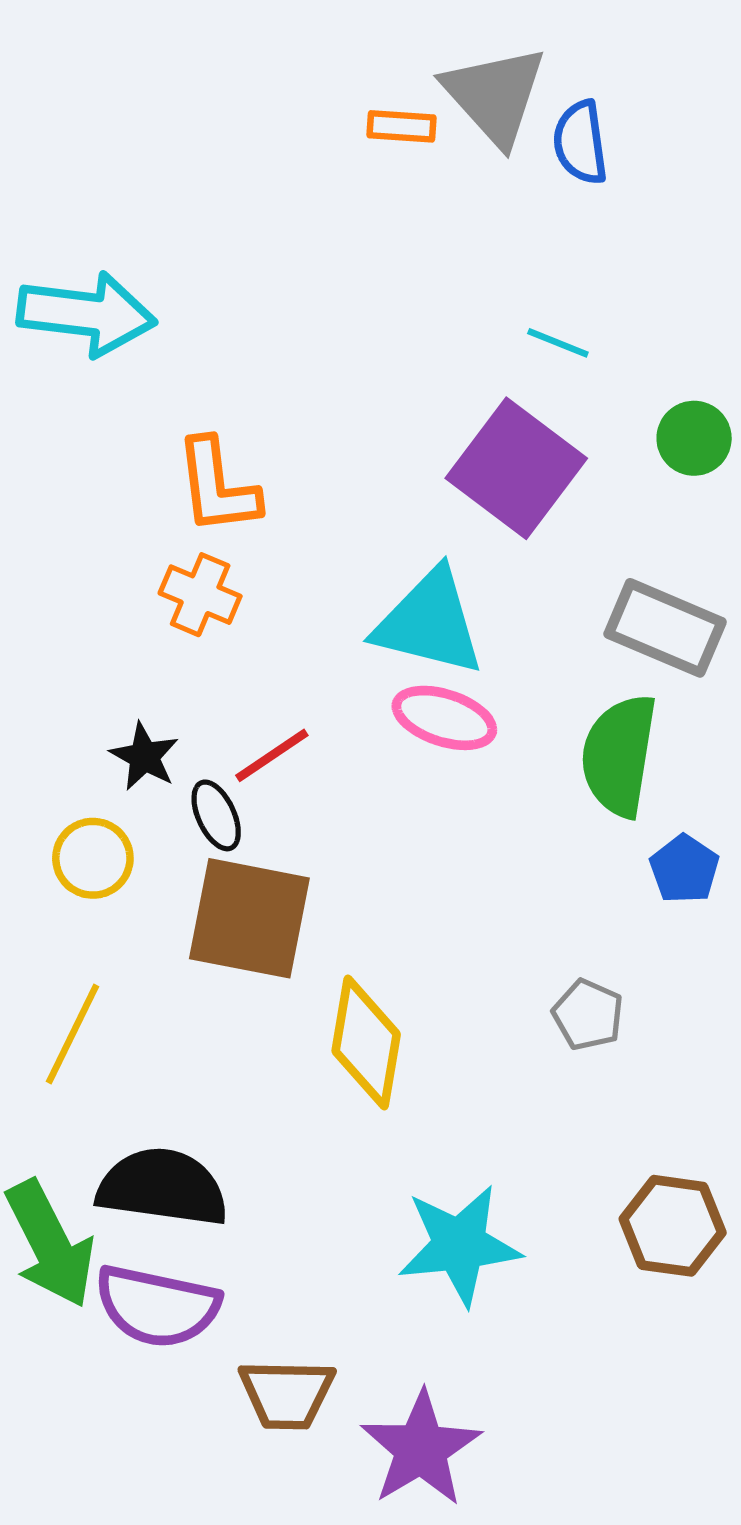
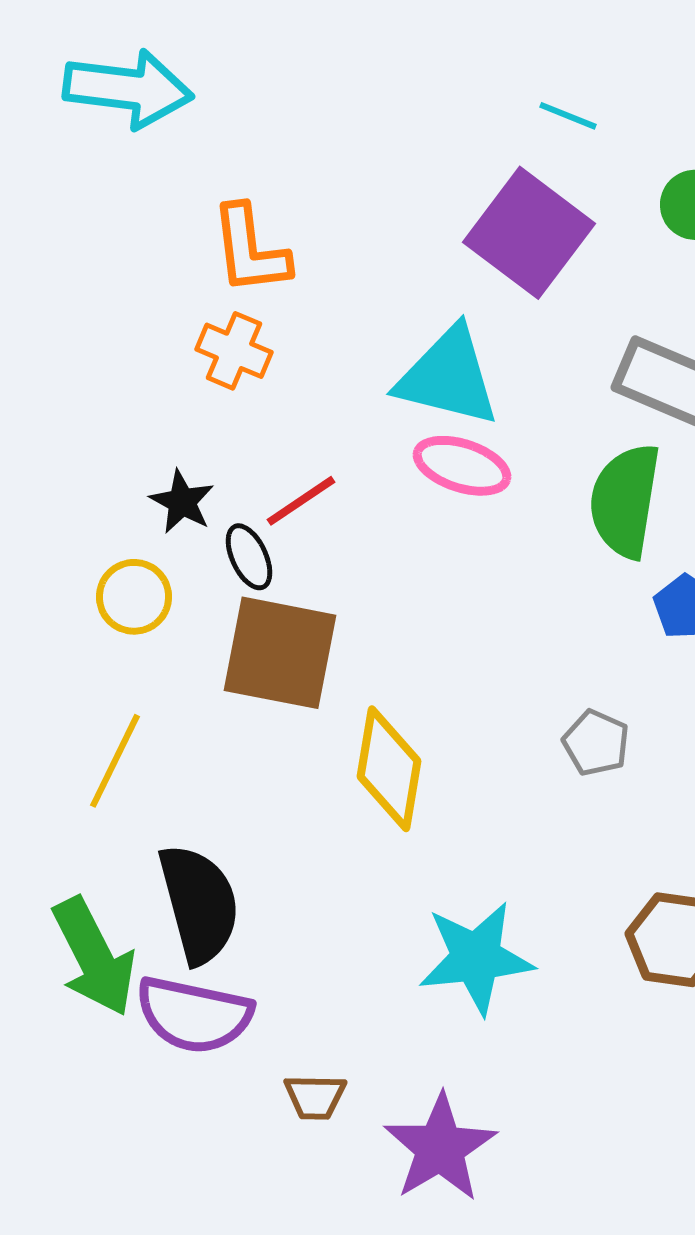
black semicircle: (163, 1187) -> (199, 904), turned 67
brown trapezoid: (287, 1394) -> (315, 1097), size x0.7

